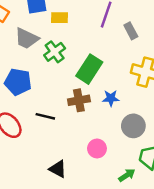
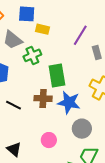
green rectangle: (89, 69) -> (57, 75), turned -55
blue star: (111, 98) -> (69, 102), size x1.6

